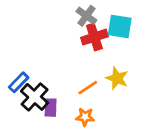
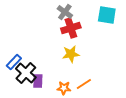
cyan square: (120, 26) -> (107, 15), moved
yellow star: (117, 78) -> (71, 54), moved, turned -30
orange line: (88, 88) -> (84, 84), moved

